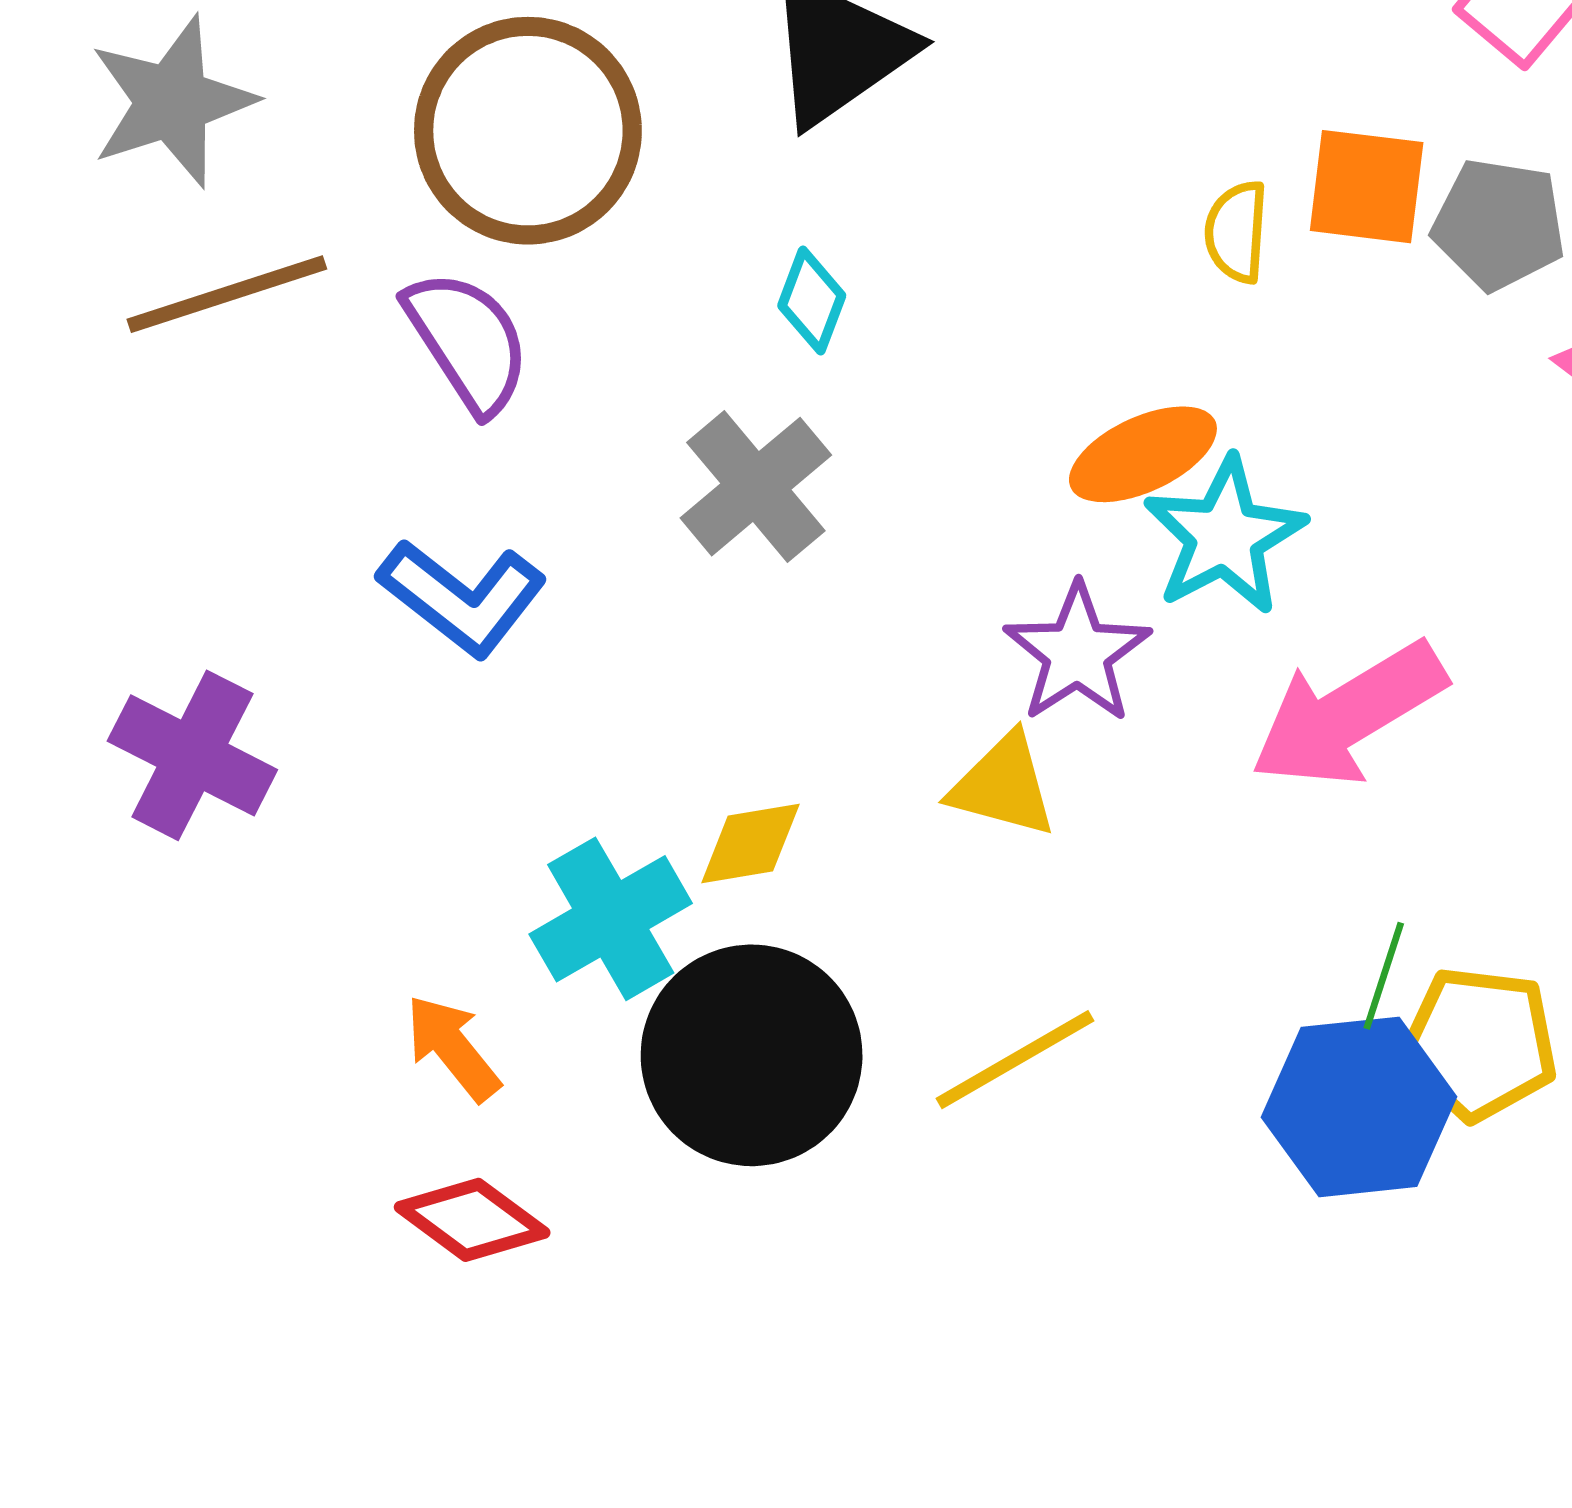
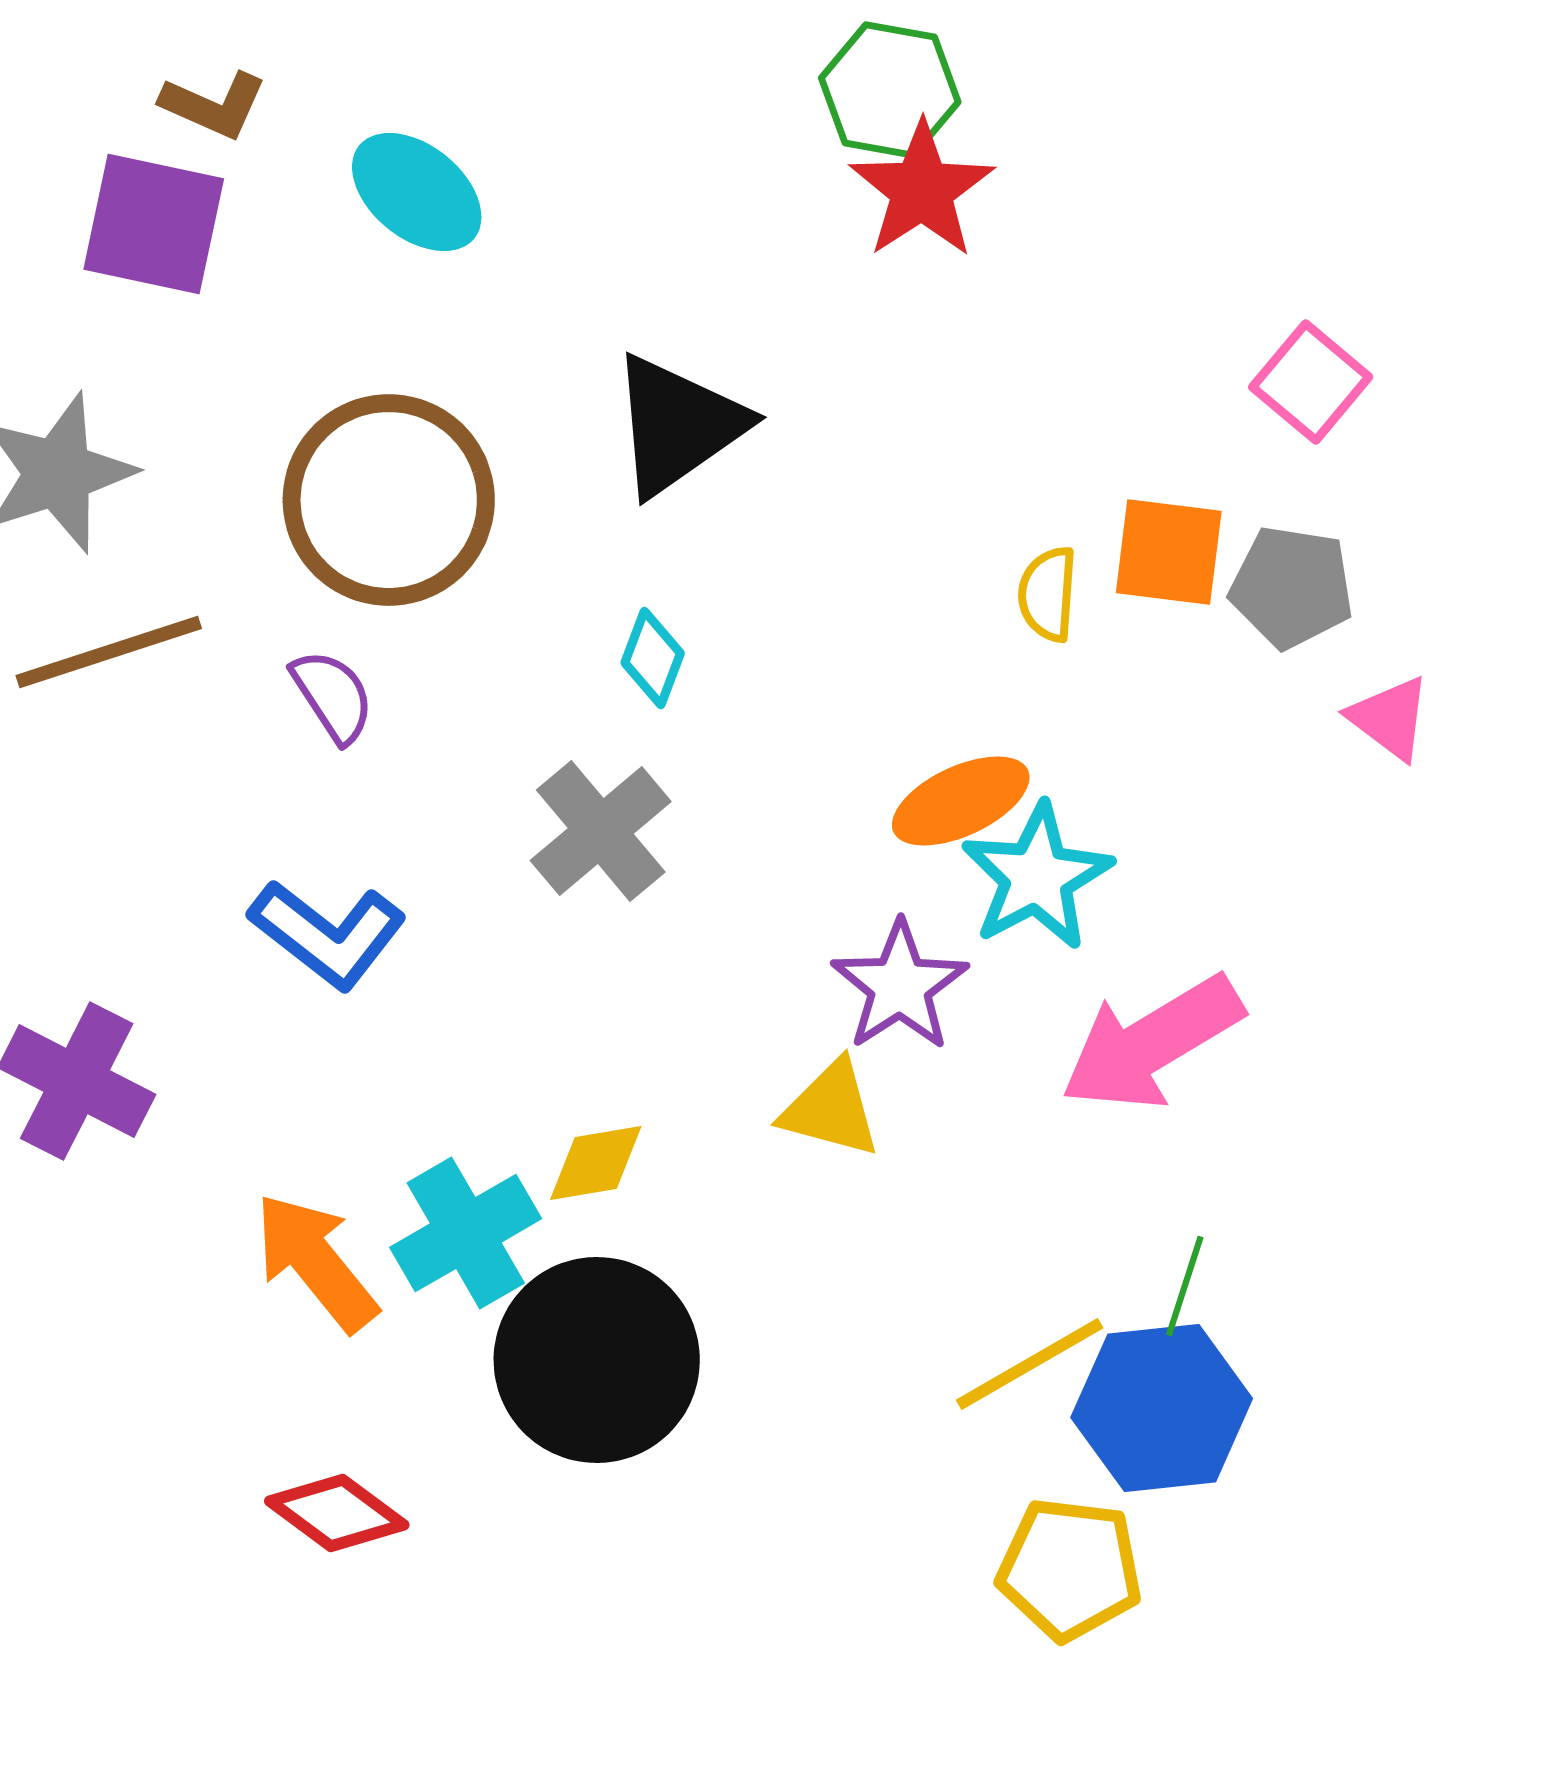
purple semicircle: (468, 341) -> (333, 696), size x0.7
yellow pentagon: (1479, 1043) -> (1070, 1569), moved
orange arrow: (453, 1048) -> (316, 1262), moved, size x1.4
yellow line: (1015, 1060) -> (1030, 1364), moved

